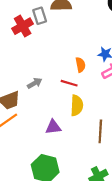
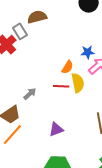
orange semicircle: (80, 65) -> (67, 67), turned 56
yellow semicircle: (77, 105) -> (78, 83), moved

